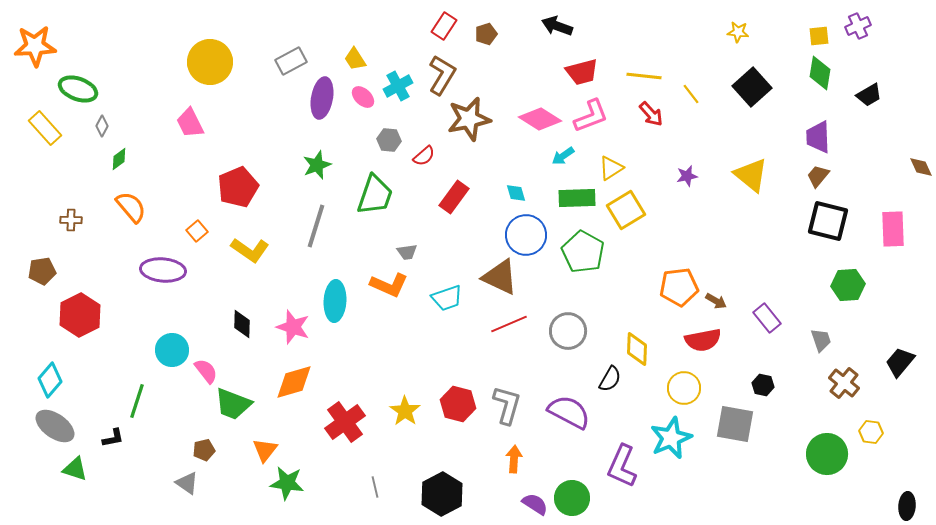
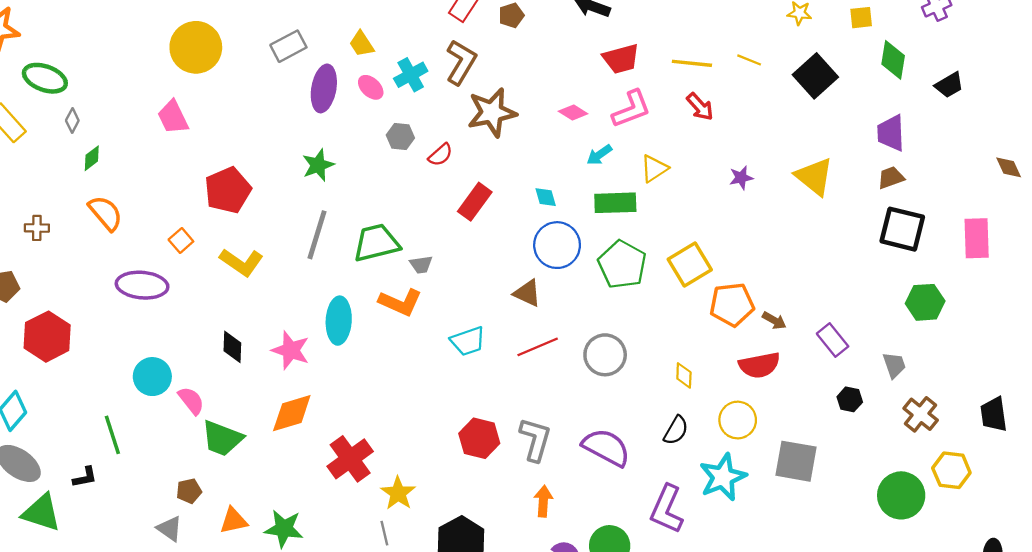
yellow square: (819, 36) -> (861, 18), moved
yellow line: (691, 94) -> (749, 60), moved, turned -30
pink diamond: (540, 119) -> (573, 112), size x0.6
brown trapezoid: (818, 176) -> (891, 178), turned 30
green trapezoid: (375, 195) -> (376, 243), moved, turned -123
yellow square: (626, 210) -> (690, 265), moved
brown triangle: (500, 277) -> (527, 293), size x0.7
cyan trapezoid: (447, 298) -> (468, 341), moved
yellow diamond: (637, 349) -> (684, 375), size x0.7
black trapezoid: (900, 362) -> (994, 414), moved, turned -48
black semicircle: (610, 379) -> (676, 430), moved
black hexagon: (763, 385) -> (850, 399), moved
green line: (137, 401) -> (112, 435), turned -36
yellow star: (405, 411) -> (398, 493), moved
yellow hexagon: (871, 432) -> (951, 470), size x1.4
orange triangle: (265, 450) -> (234, 521), moved, turned 40
green triangle: (75, 469) -> (41, 513), size x1.4

